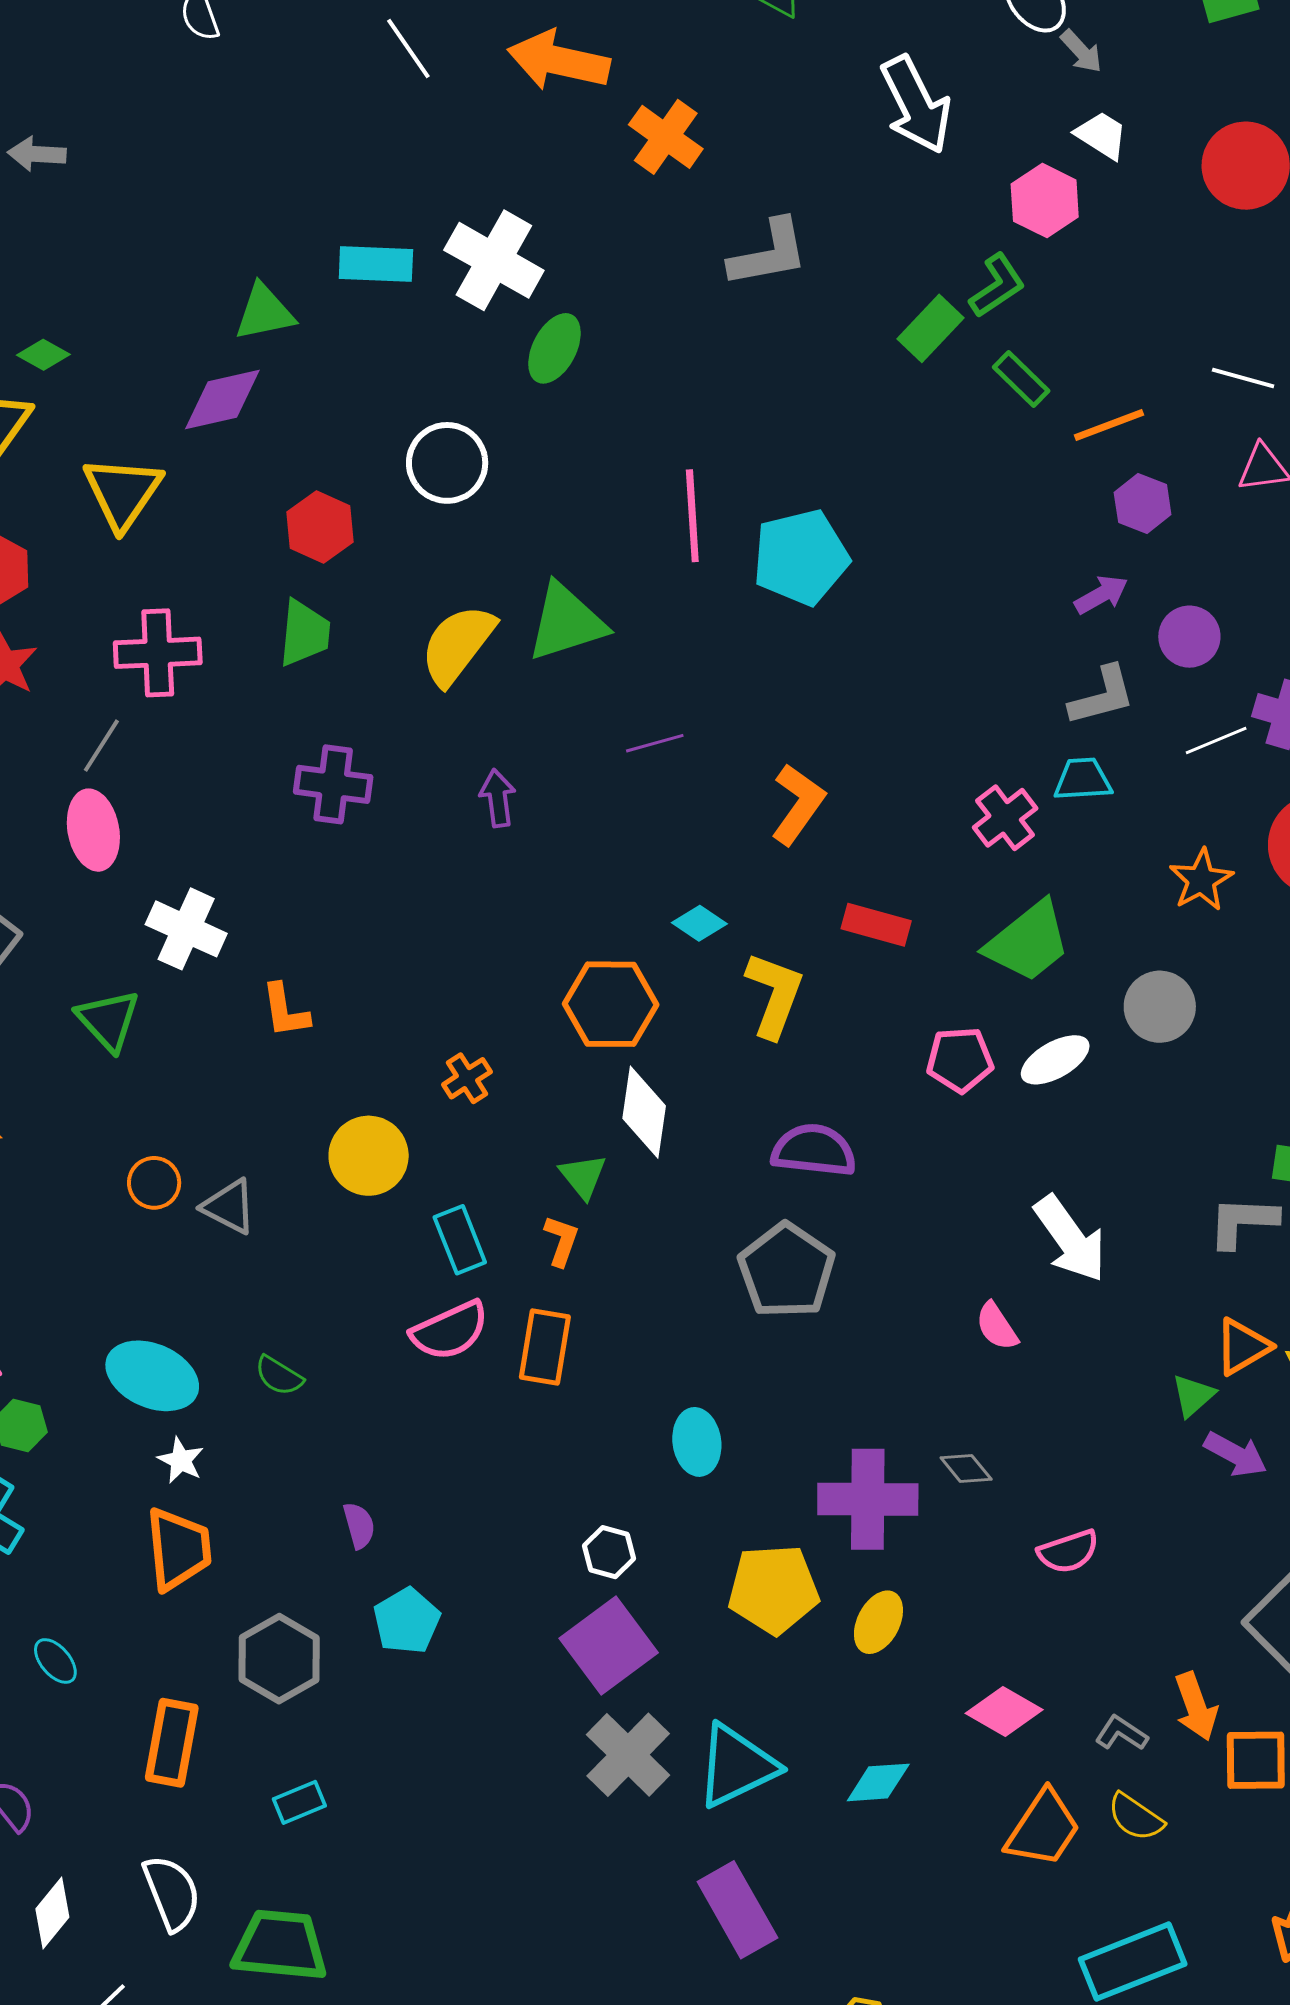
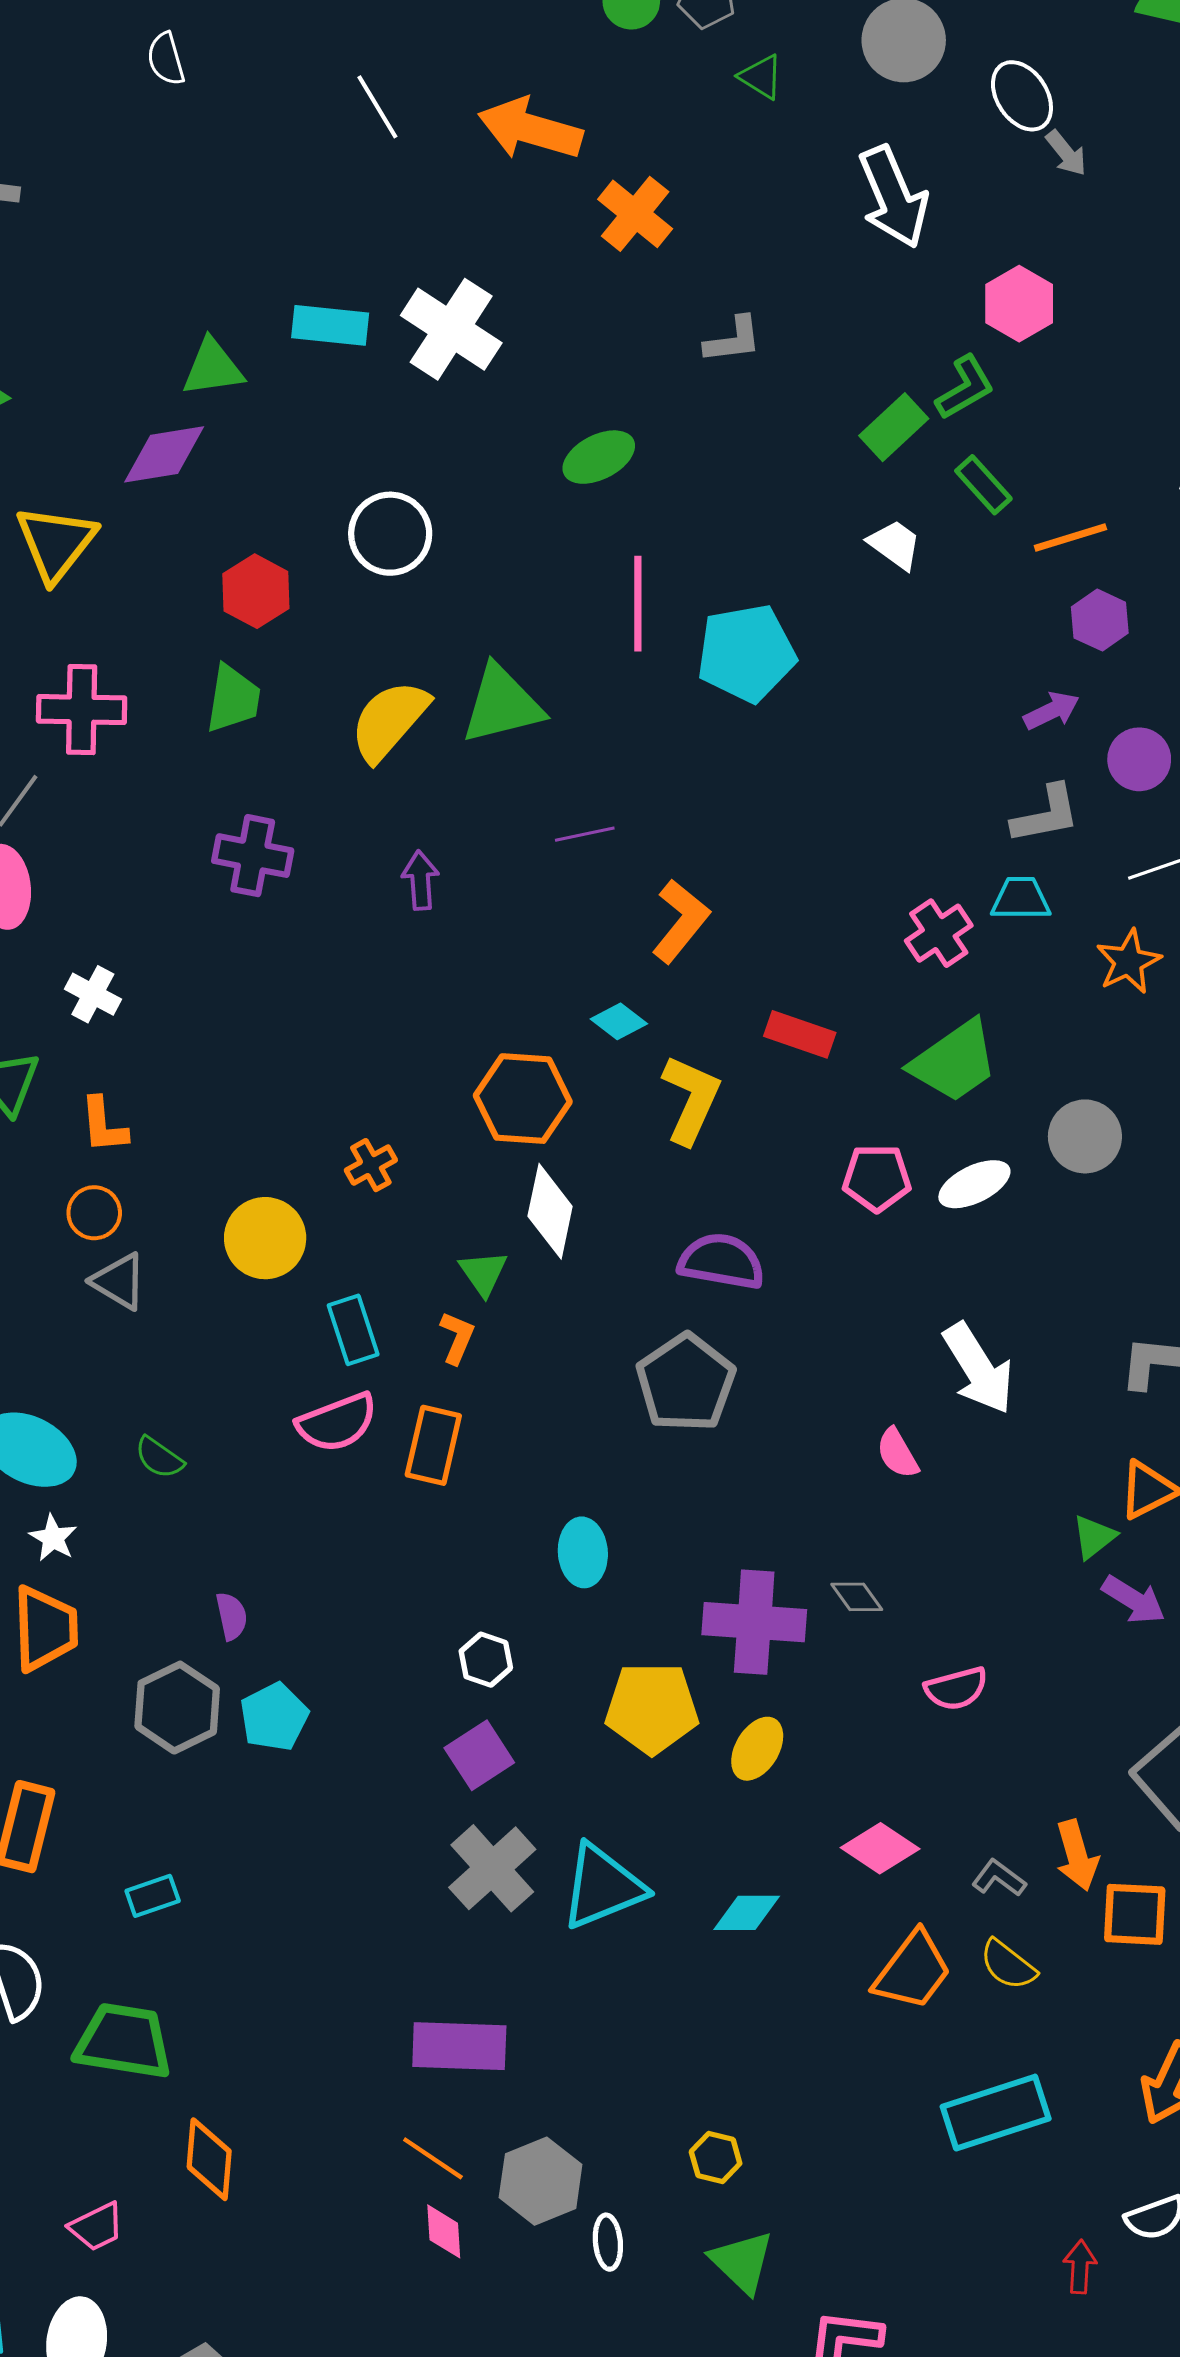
white trapezoid: (1102, 135) -> (895, 545), moved
gray L-shape: (769, 253) -> (733, 340), size x0.7
green ellipse: (554, 348) -> (599, 457), moved, turned 32
orange L-shape: (798, 804) -> (681, 921), moved
orange star: (1201, 880) -> (1128, 962), moved
white cross: (186, 929) -> (93, 994), size x0.7
orange L-shape: (285, 1011) -> (104, 1125), moved
orange circle: (154, 1183) -> (94, 1213), moved
purple square: (609, 1646) -> (479, 1755), size x0.7
gray hexagon: (279, 1659) -> (177, 1708), moved
purple rectangle: (737, 1910) -> (459, 2046), moved, turned -62

